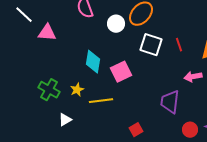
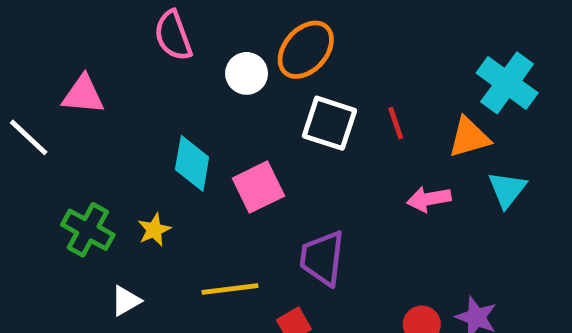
white line: (24, 15) -> (29, 137), moved
yellow line: (101, 101) -> (230, 289), moved
purple trapezoid: (170, 102) -> (322, 258), moved

